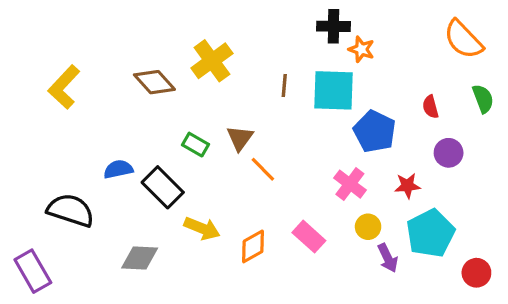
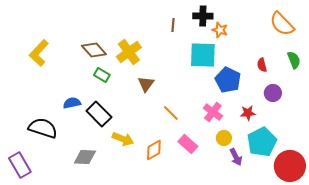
yellow cross: (212, 61) -> (129, 52), moved
brown line: (284, 85) -> (173, 25), moved
green rectangle: (196, 145) -> (102, 75), moved
orange line: (263, 169) -> (171, 113), moved
red circle: (476, 273) -> (290, 166), size x1.8

